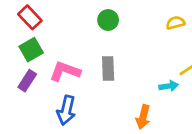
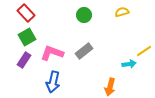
yellow semicircle: (175, 23) -> (122, 12), moved
gray rectangle: (108, 69) -> (84, 51), turned 54

